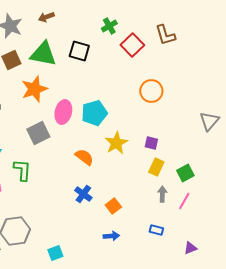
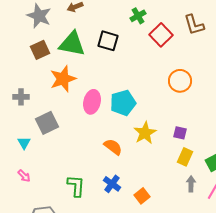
gray square: (38, 133) -> (47, 123), moved
green L-shape: (22, 170) -> (76, 186), moved

